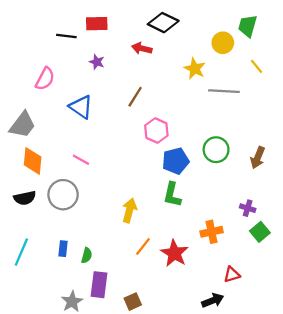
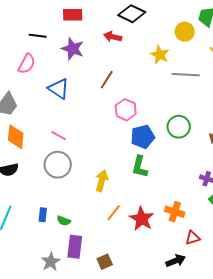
black line: (66, 36) -> (38, 36), moved
purple star: (97, 62) -> (73, 49), size x1.6
gray circle: (63, 195) -> (58, 165), moved
orange cross: (212, 232) -> (175, 212), moved, turned 30
green semicircle: (87, 255) -> (64, 221), turned 96

